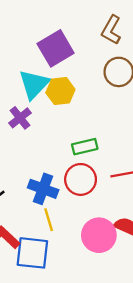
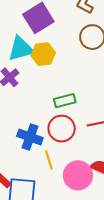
cyan triangle: (34, 84) -> (21, 49), turned 32
yellow line: (49, 220) -> (49, 160), moved

